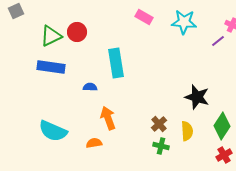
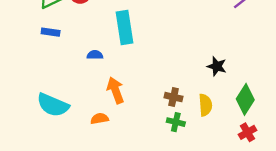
blue rectangle: (51, 67) -> (51, 32), size x0.6
black star: (197, 97) -> (217, 66), size x0.7
brown cross: (159, 124) -> (174, 97), turned -35

